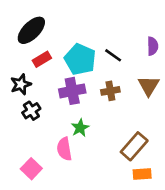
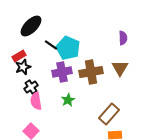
black line: (113, 55) -> (51, 45), moved
red rectangle: (42, 59) -> (19, 56), moved
brown cross: (110, 91) -> (91, 72), size x1.6
pink semicircle: (64, 149) -> (36, 101), moved

